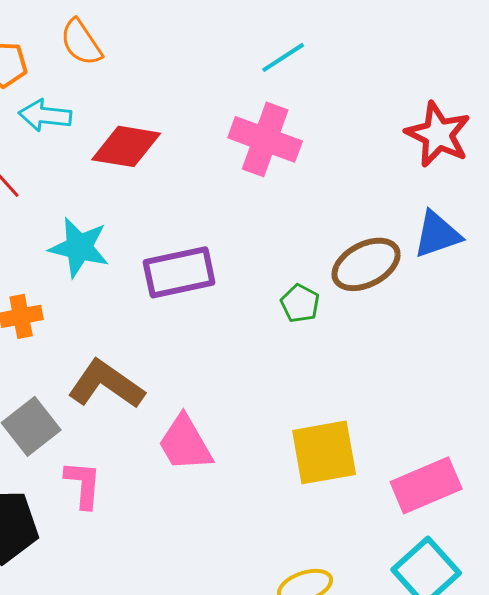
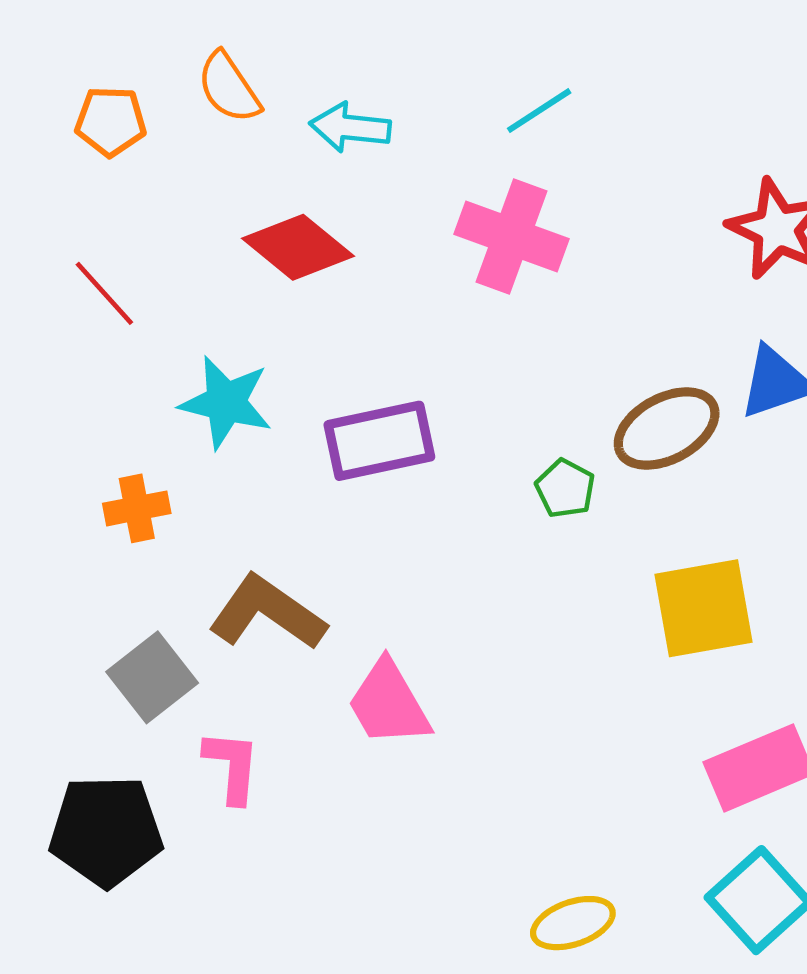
cyan arrow: (45, 115) -> (350, 127), moved
red diamond: (126, 146) -> (298, 247), turned 30
yellow square: (324, 452) -> (703, 608), moved

